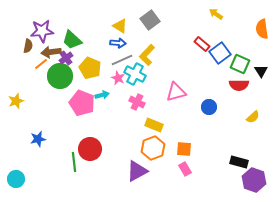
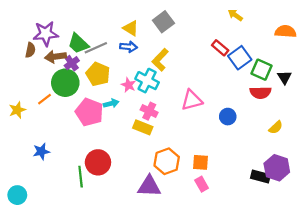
orange semicircle: (262, 29) -> (286, 31), turned 102
gray line: (122, 60) -> (96, 48), moved
orange line: (41, 64) -> (45, 99), moved
yellow rectangle: (154, 125) -> (143, 127), moved
purple triangle: (137, 171) -> (149, 186), turned 30
purple hexagon: (254, 180) -> (277, 168), moved

